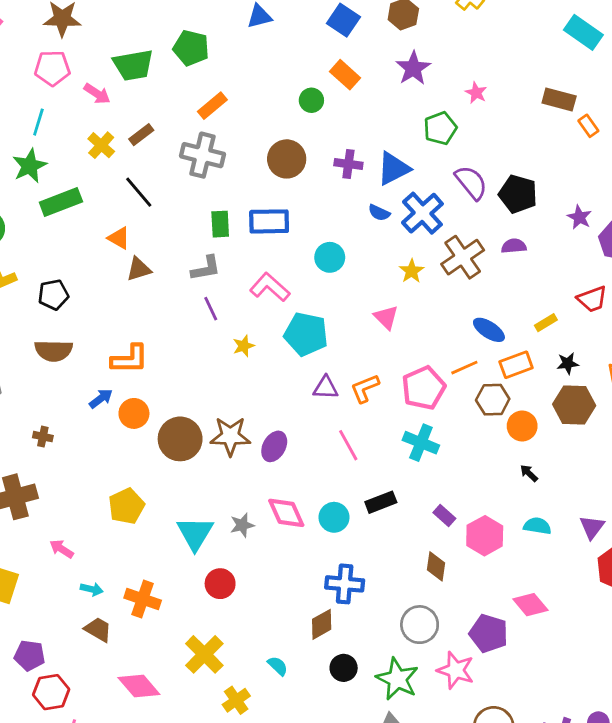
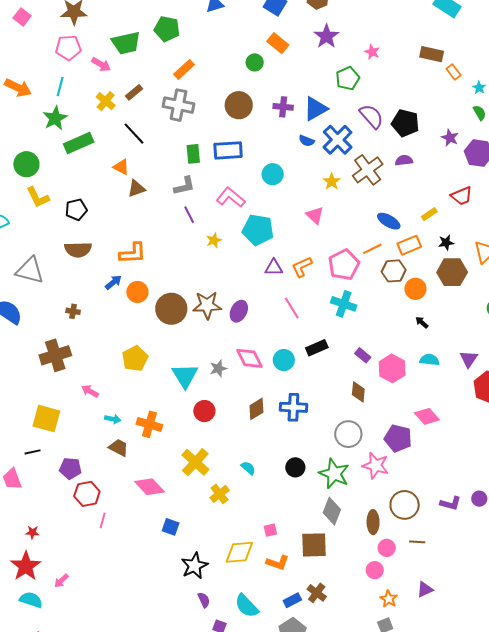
brown diamond: (322, 624) -> (256, 409), moved

